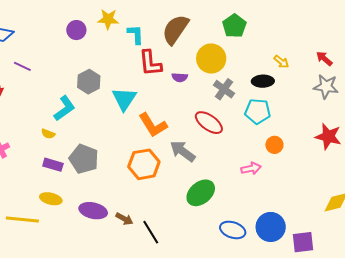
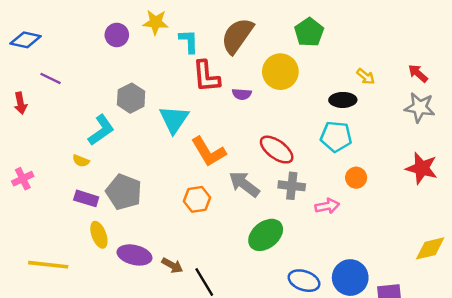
gray cross: (224, 89) -> (292, 186), moved, turned -30
orange hexagon: (144, 164) -> (197, 199), size x0.7
yellow ellipse: (51, 199) -> (99, 235), moved, turned 55

